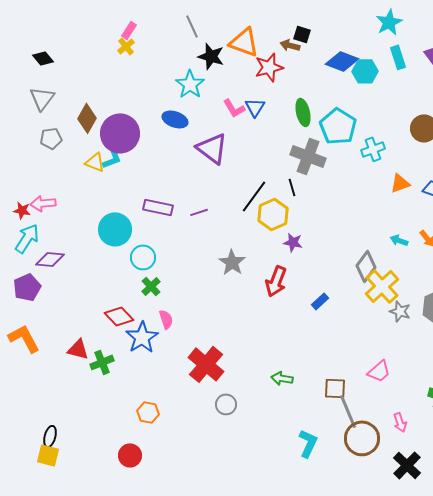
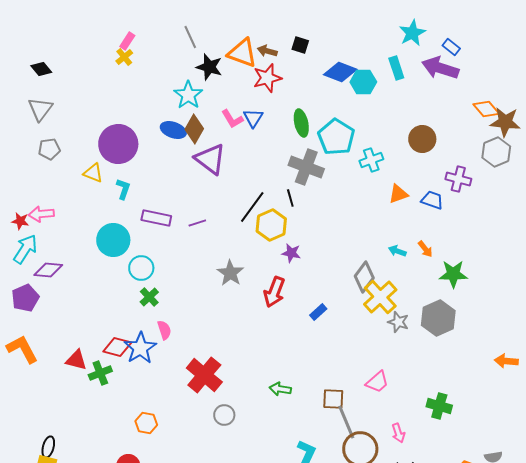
cyan star: (389, 22) -> (412, 33), moved
brown arrow: (290, 45) -> (267, 51), moved
brown diamond: (87, 118) -> (194, 129), moved
cyan L-shape: (112, 159) -> (123, 189), moved, turned -50
red diamond: (119, 316) -> (117, 347), moved, turned -32

